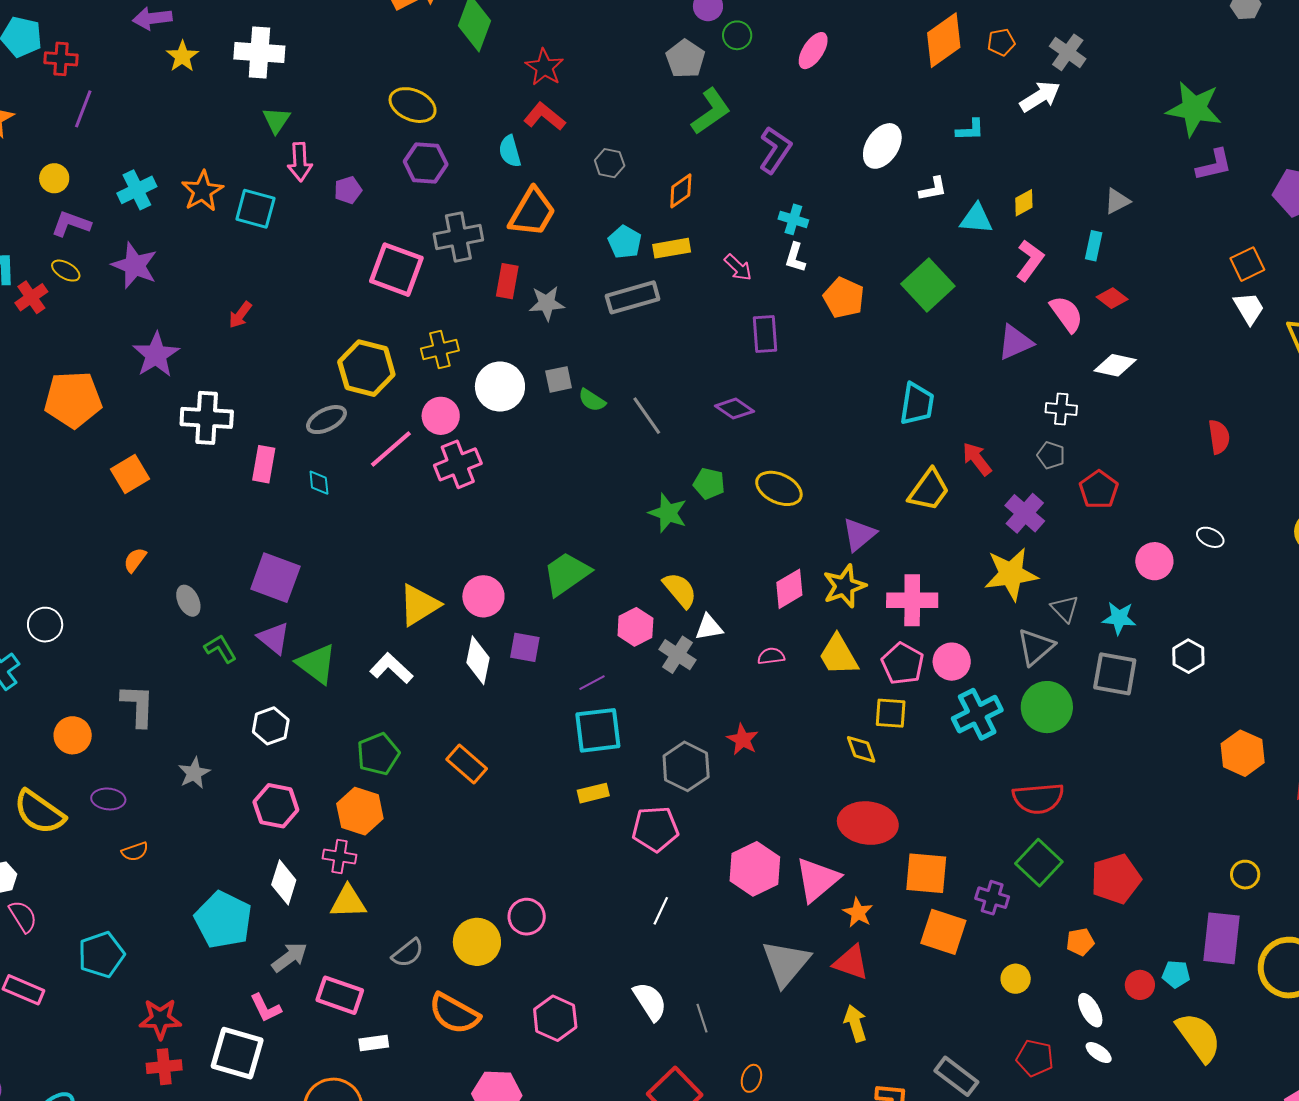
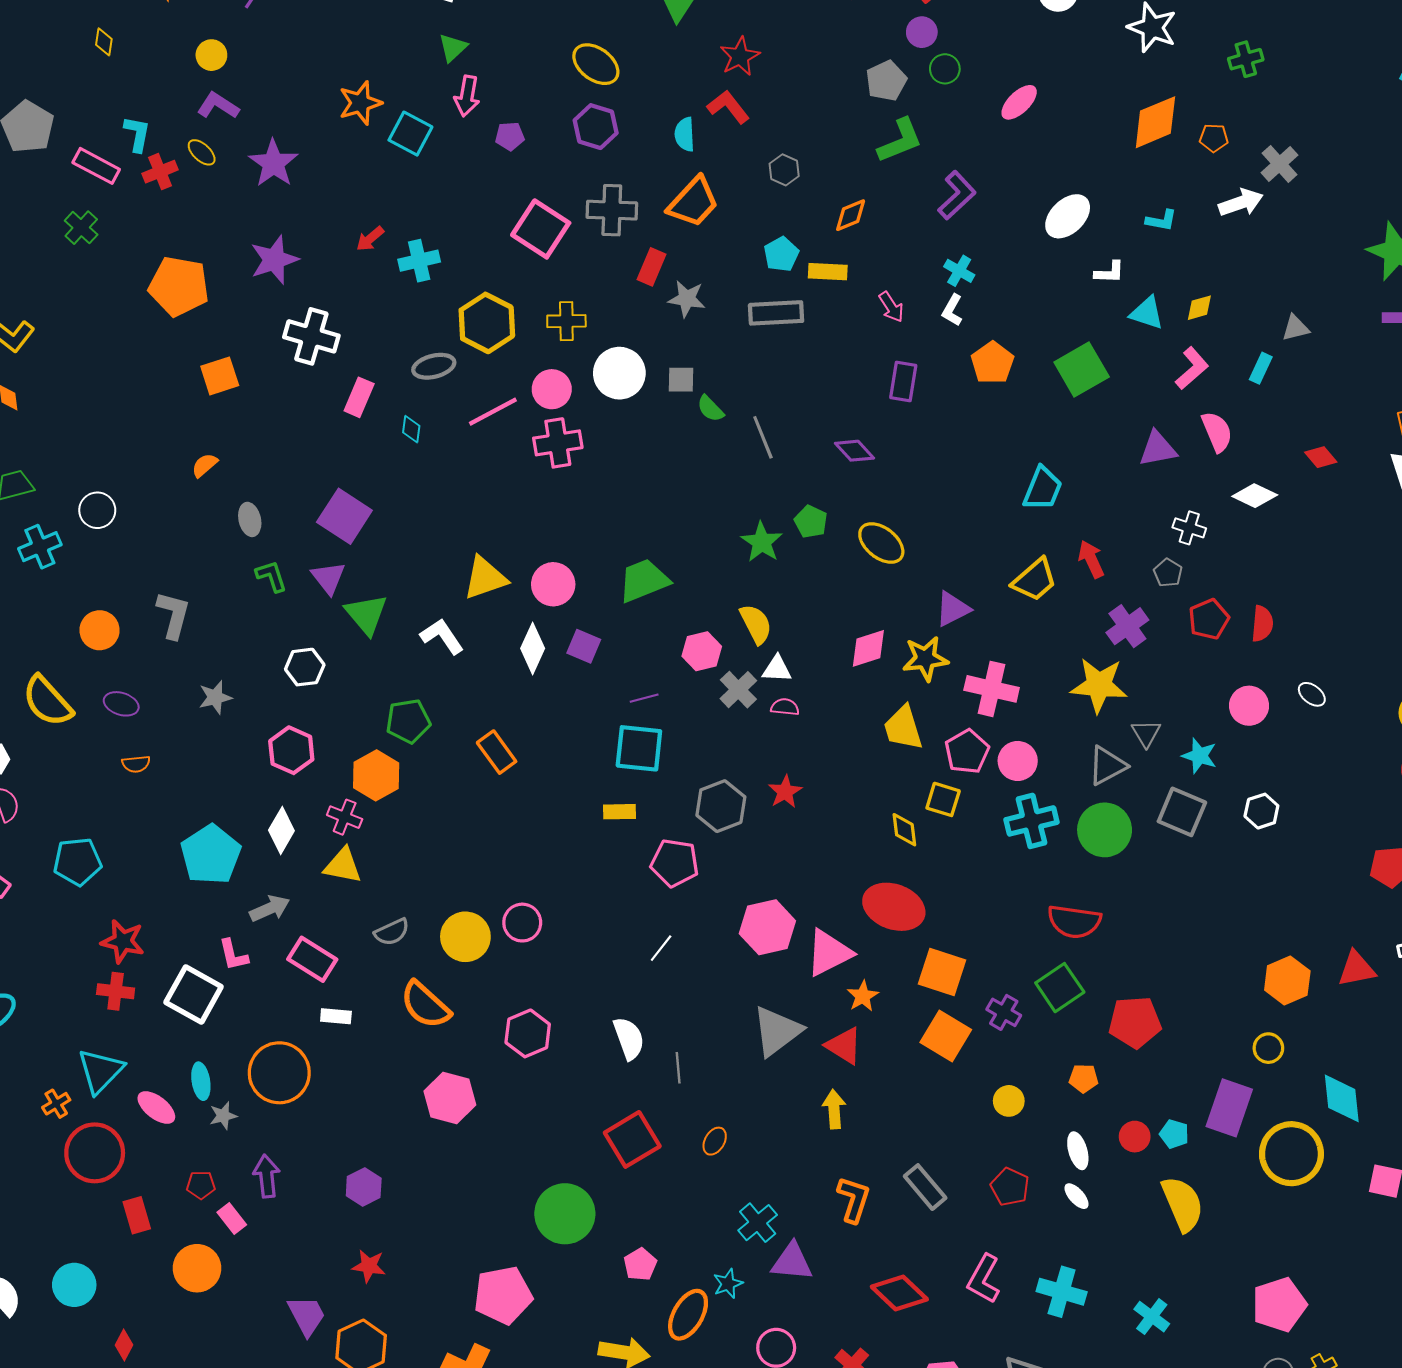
cyan cross: (137, 190) -> (419, 261), moved
red diamond: (1112, 298) -> (1321, 457), moved
red semicircle: (1219, 437) -> (1262, 624), moved
pink semicircle: (771, 656) -> (785, 707), moved
orange hexagon: (1243, 753) -> (1287, 980), moved

